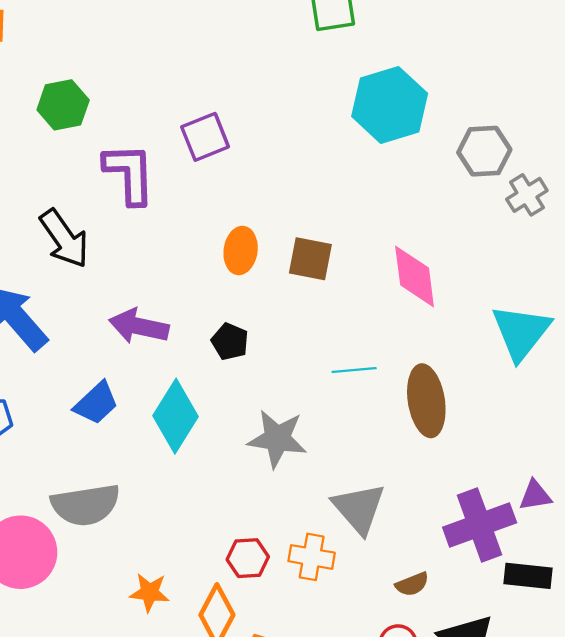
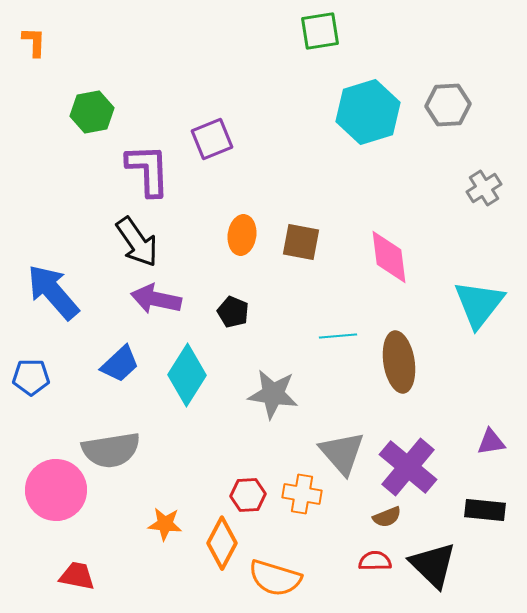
gray hexagon: (484, 151) -> (448, 105), moved
black arrow: (64, 239) -> (137, 242), moved
purple cross: (480, 525) -> (408, 467), moved, turned -30

